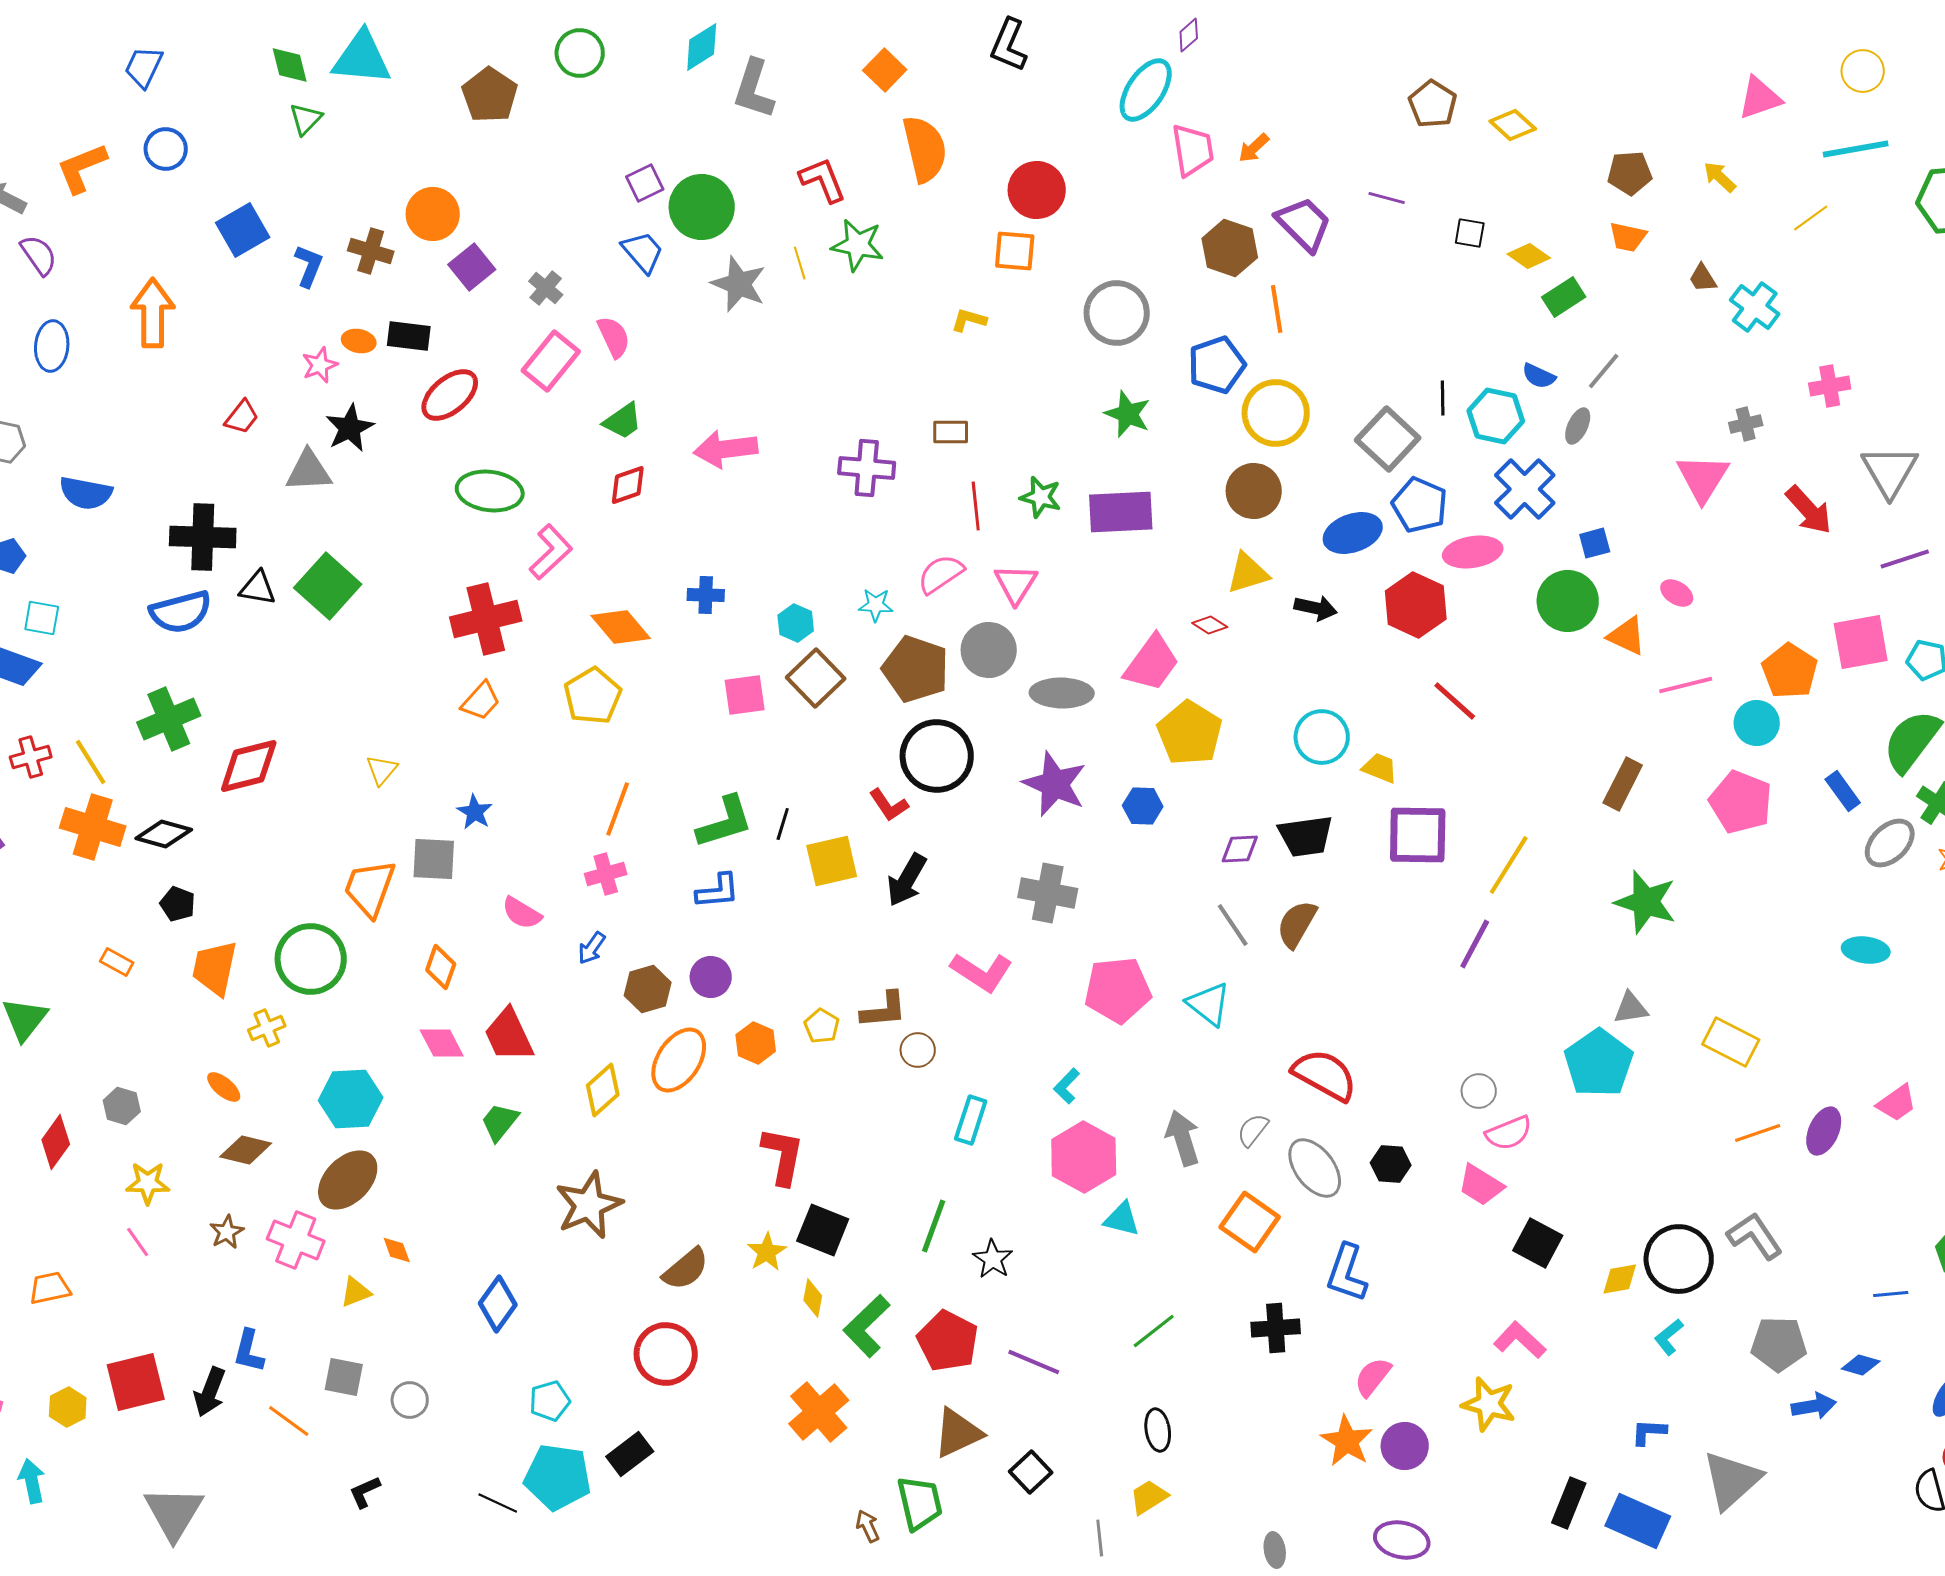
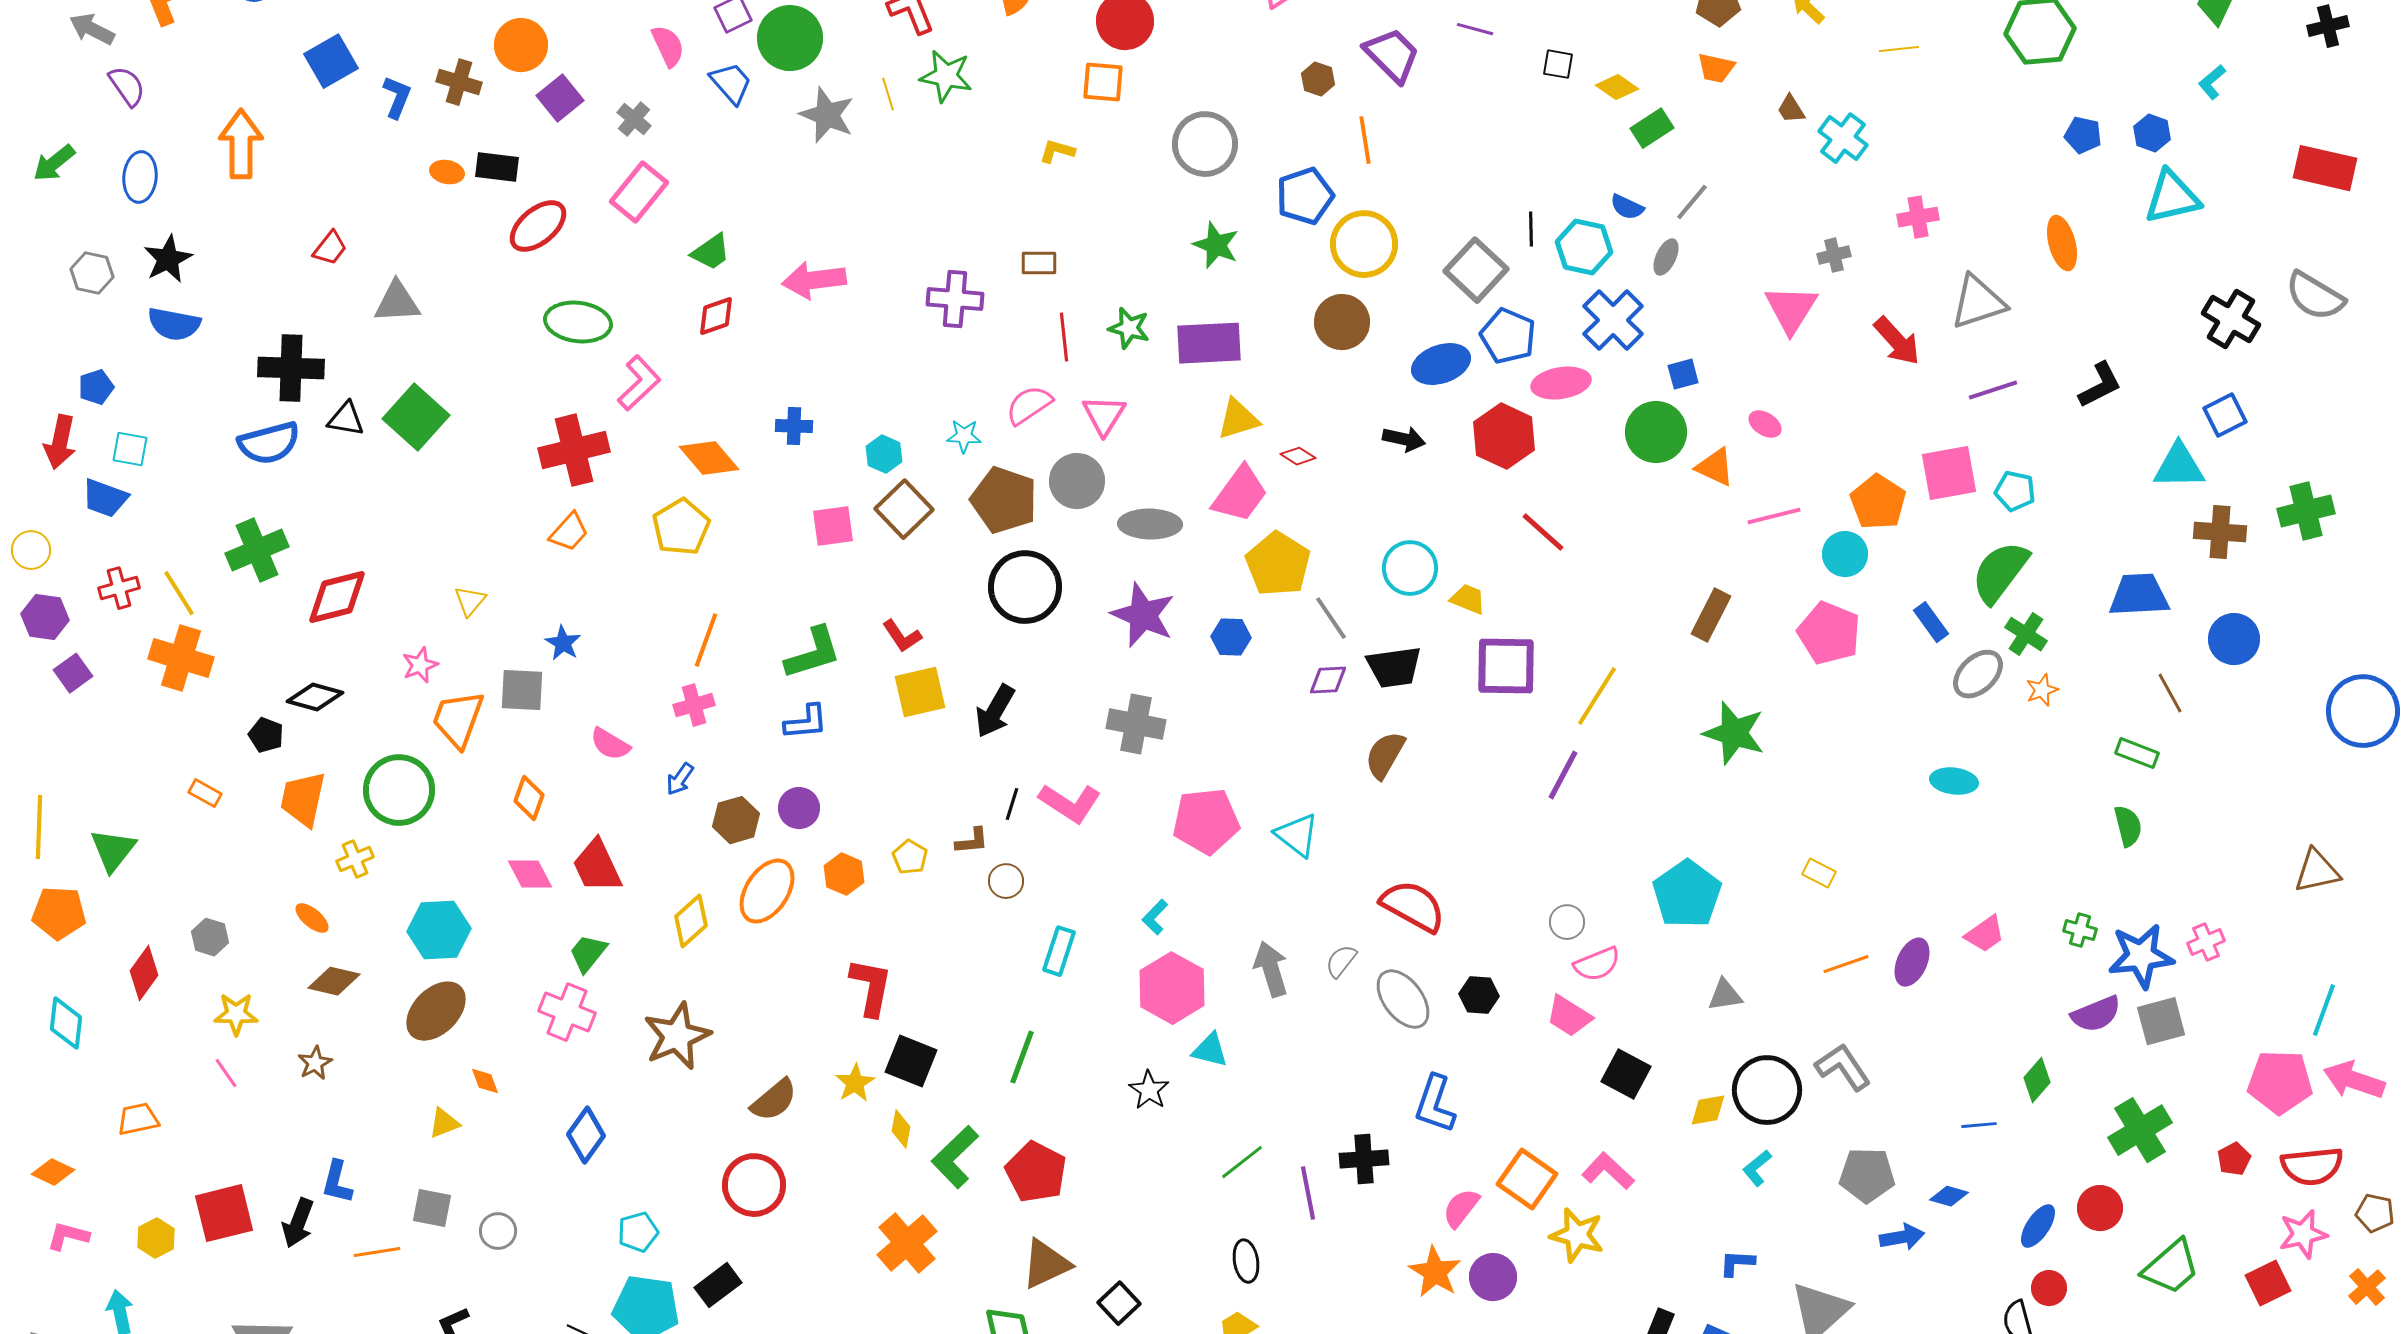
yellow line: (1811, 218) -> (1899, 49), turned 30
brown hexagon: (1230, 248) -> (1318, 79), size x0.6
pink semicircle: (614, 337) -> (668, 46), moved
pink star: (320, 365) -> (420, 665), moved
black star: (350, 428) -> (168, 259), moved
gray triangle: (1890, 471) -> (1978, 302), turned 42
yellow triangle: (1248, 573) -> (1238, 419), moved
red L-shape: (889, 805) -> (902, 636), moved
black line: (783, 824) -> (1012, 804), moved
black diamond: (164, 834) -> (315, 697), moved
gray line: (1233, 925) -> (1331, 618), moved
gray triangle: (1631, 1008) -> (1725, 995), moved
brown L-shape: (884, 1010) -> (972, 841), size x0.7
yellow rectangle: (1731, 1042) -> (1819, 873), size x0.6
orange square: (1250, 1222) -> (1527, 1179), moved
pink cross: (296, 1240) -> (567, 1012), moved
black star: (993, 1259) -> (1149, 1090), moved
purple line: (1034, 1362) -> (1308, 1193), moved, turned 56
orange line: (289, 1421) -> (377, 1252), turned -45

